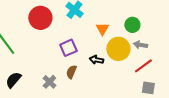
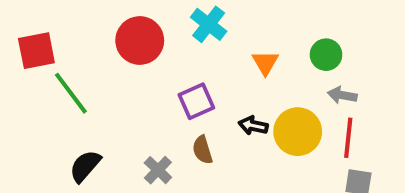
yellow circle: (118, 49) -> (298, 132), moved
red line: (143, 66) -> (348, 138), turned -48
brown semicircle: (71, 72) -> (202, 150), turned -40

